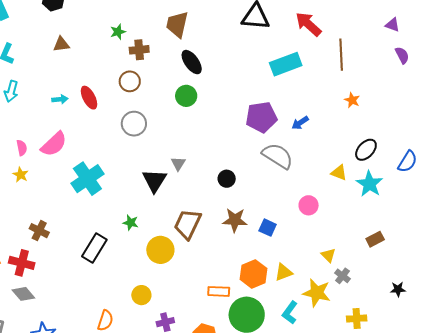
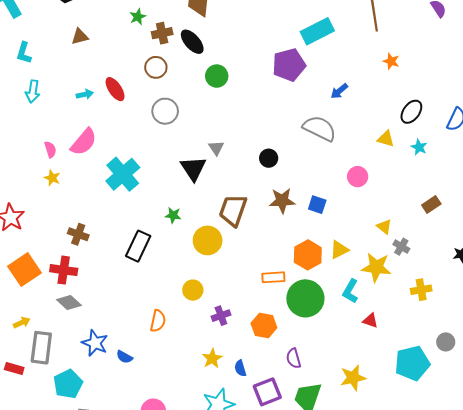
black ellipse: (192, 62) -> (192, 42), moved
purple pentagon: (261, 117) -> (289, 65), moved
cyan star: (370, 184) -> (419, 147), size x0.6

